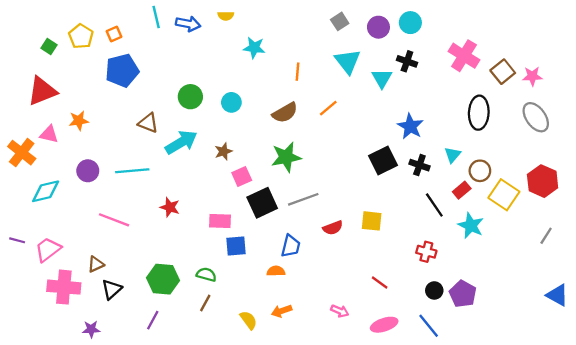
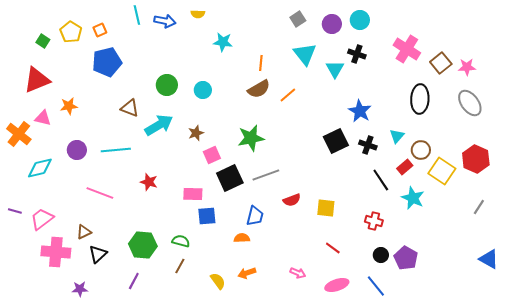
brown semicircle: (285, 113) -> (259, 89), moved
yellow square: (372, 221) -> (326, 208), moved

